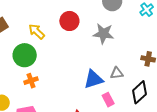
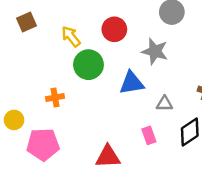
green circle: (25, 55) -> (88, 65), moved
blue triangle: (93, 79) -> (132, 83), moved

